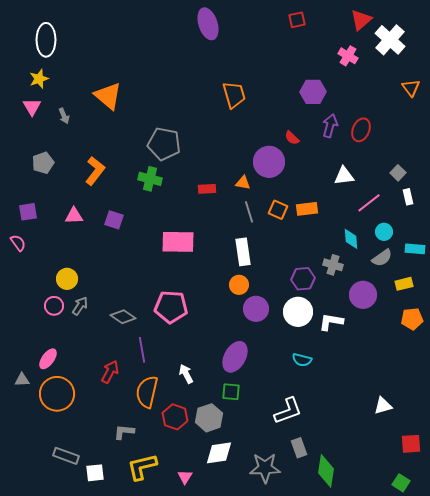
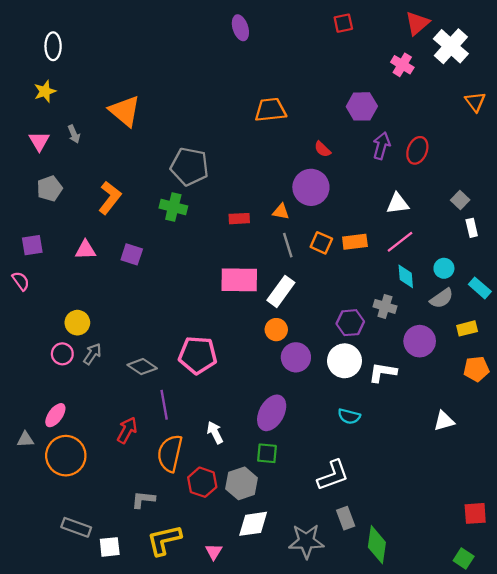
purple ellipse: (208, 24) -> (240, 28), size x0.7
white ellipse: (46, 40) -> (53, 46), size x0.7
orange trapezoid: (234, 95) -> (270, 110), turned -80
pink triangle: (32, 107) -> (39, 141), moved
red semicircle: (292, 138) -> (323, 149), moved
pink line: (369, 203) -> (400, 242), moved
pink rectangle: (178, 242) -> (239, 280), moved
cyan rectangle: (415, 249) -> (480, 288), turned 36
white rectangle: (243, 252) -> (281, 291), turned 44
white triangle: (383, 406) -> (444, 421), moved

